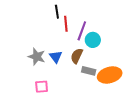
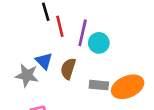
brown semicircle: (77, 56) -> (68, 69), moved
blue triangle: (56, 57) -> (44, 61), moved

